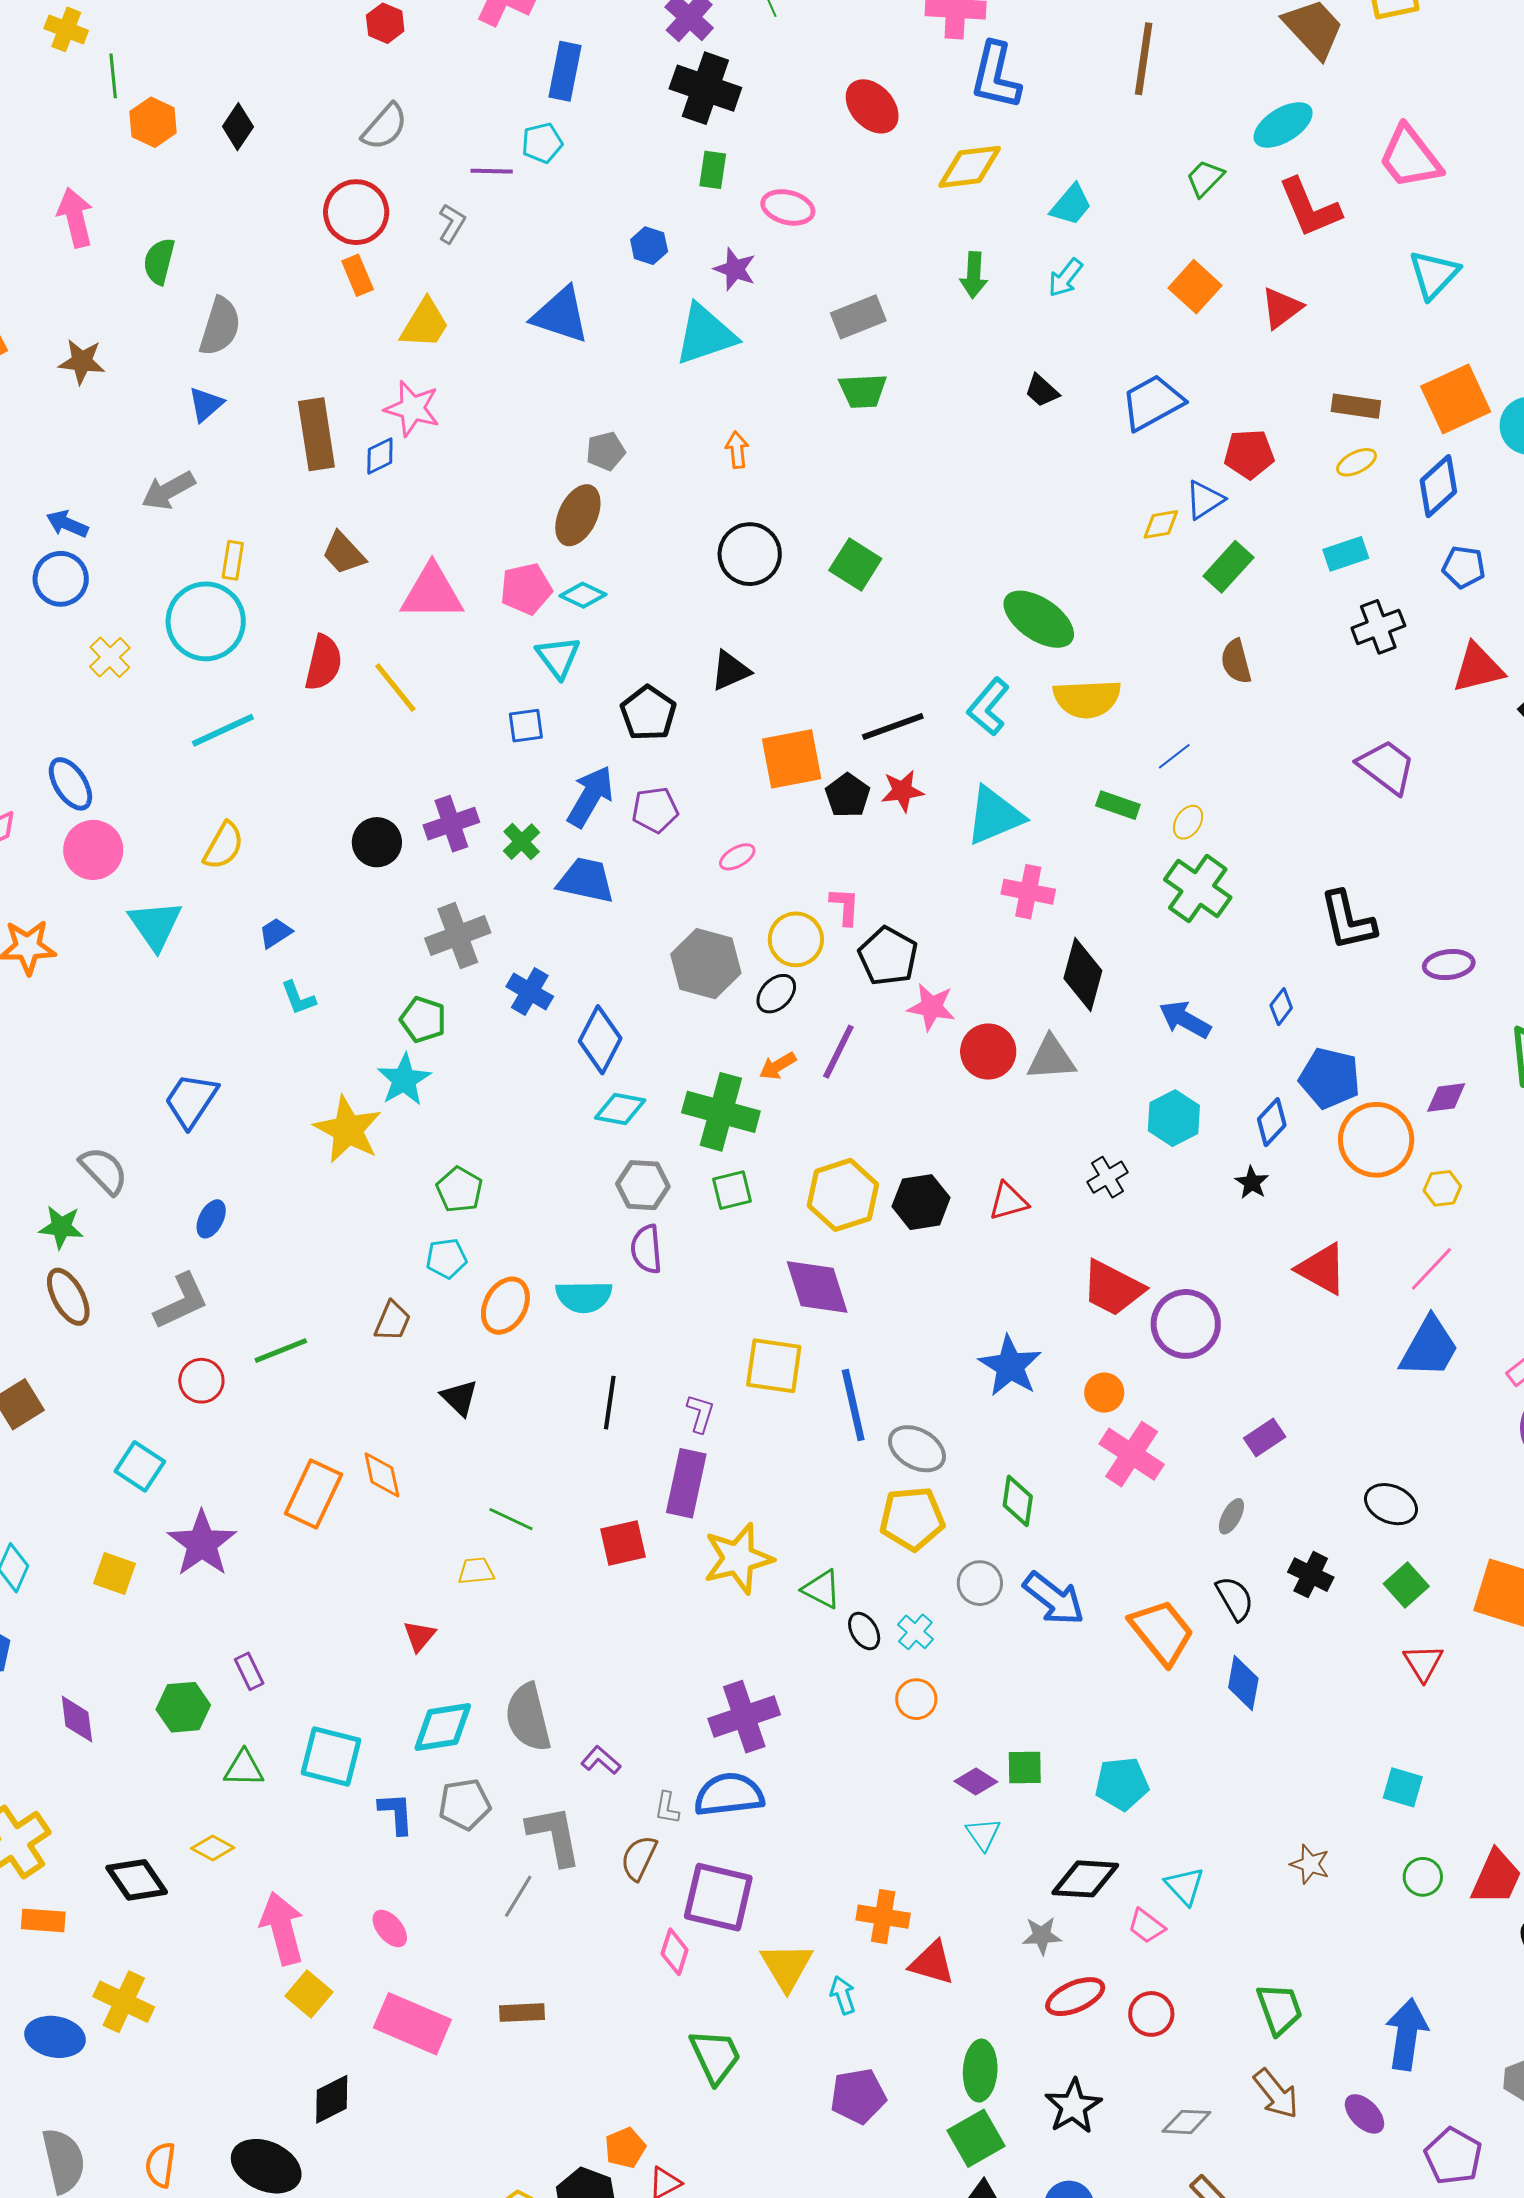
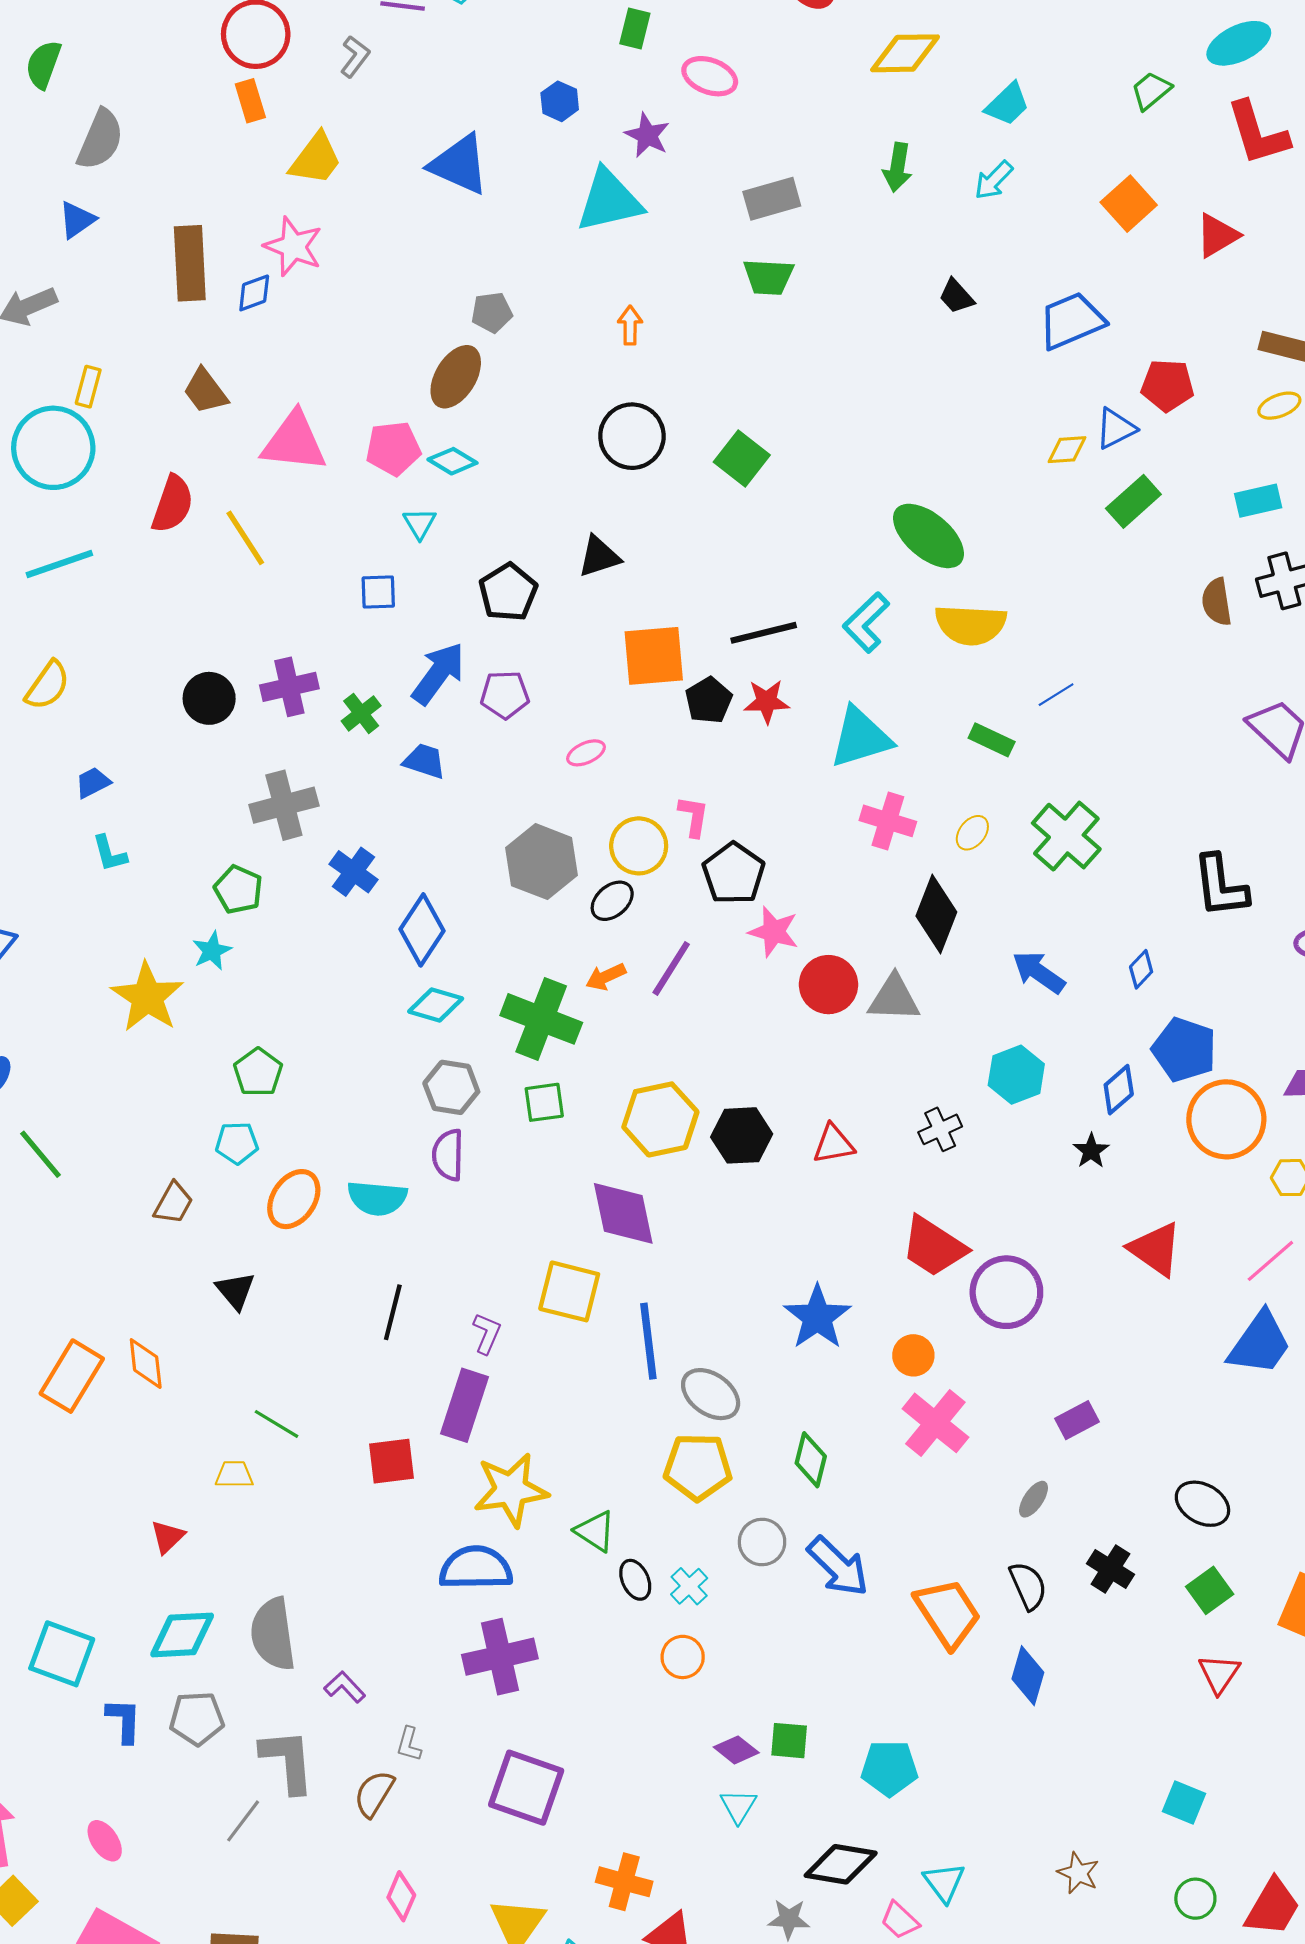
cyan triangle: (558, 657) -> (420, 523), size x0.7
brown semicircle: (1236, 661) -> (1217, 602), moved
yellow ellipse: (1188, 822) -> (972, 833), moved
blue trapezoid: (586, 880) -> (424, 761), size x0.7
cyan star: (404, 1080) -> (212, 951), size x0.7
green line: (281, 1351) -> (40, 1154), moved, turned 66
blue semicircle: (729, 1795) -> (476, 1568), moved
purple square: (718, 1897) -> (526, 1788), moved

